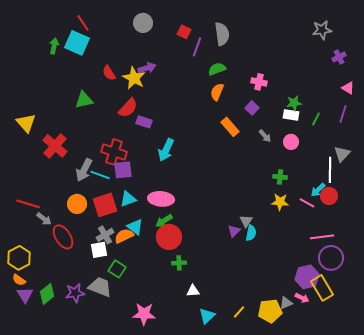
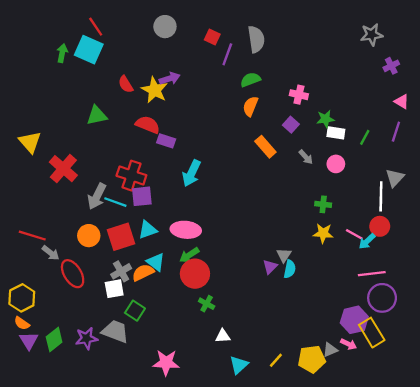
green star: (294, 103) -> (325, 119), moved
red semicircle: (128, 108) -> (148, 125), turned -110
cyan arrow: (318, 190) -> (367, 241), moved
green cross: (179, 263) -> (207, 304), turned 32

